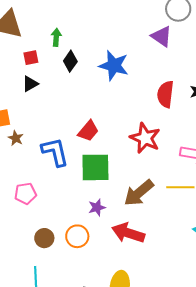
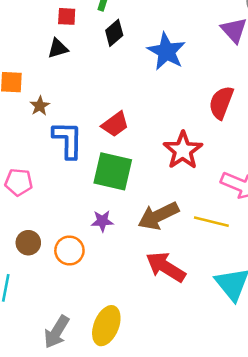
brown star: (16, 138) -> (40, 106), moved
red arrow: (128, 233) -> (166, 267), moved

